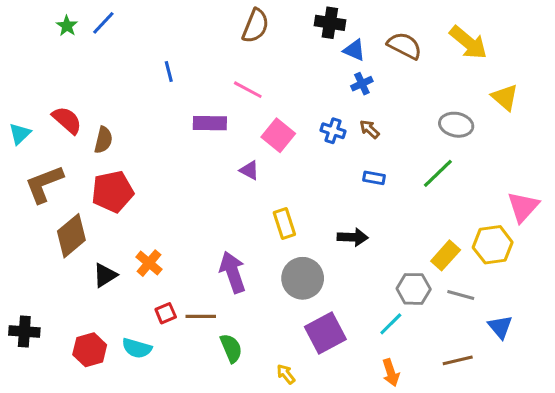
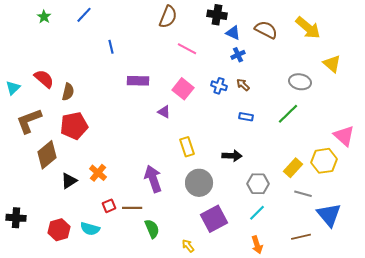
blue line: (103, 23) -> (84, 15), moved
pink line: (248, 90) -> (187, 49), moved
pink triangle: (523, 207) -> (344, 136), turned -30
gray hexagon: (414, 289) -> (258, 184), moved
blue triangle: (500, 327) -> (329, 215), size x1.5

